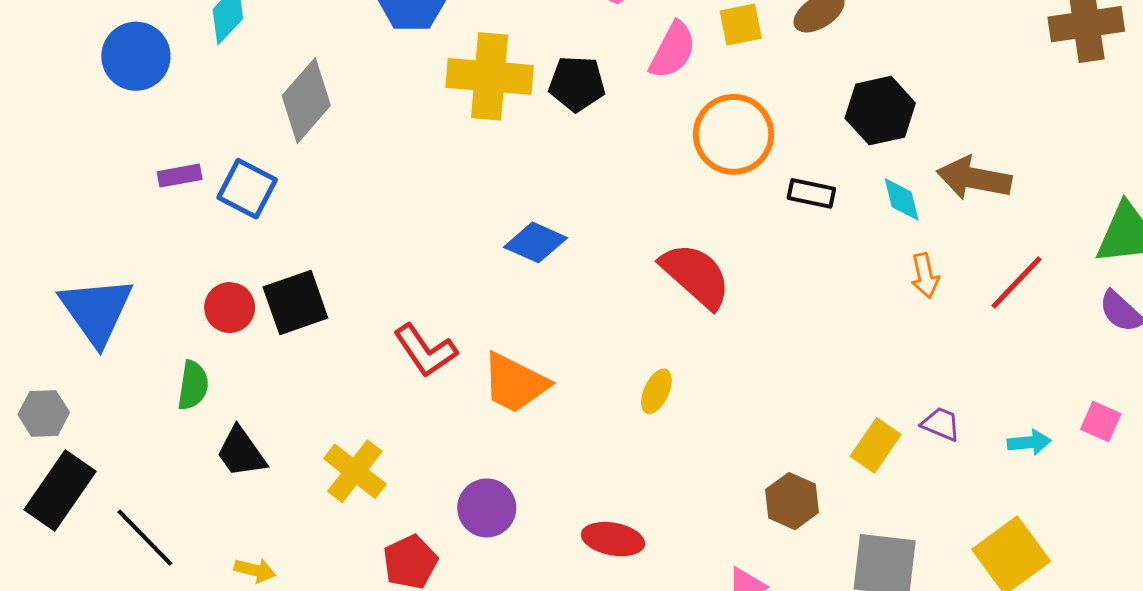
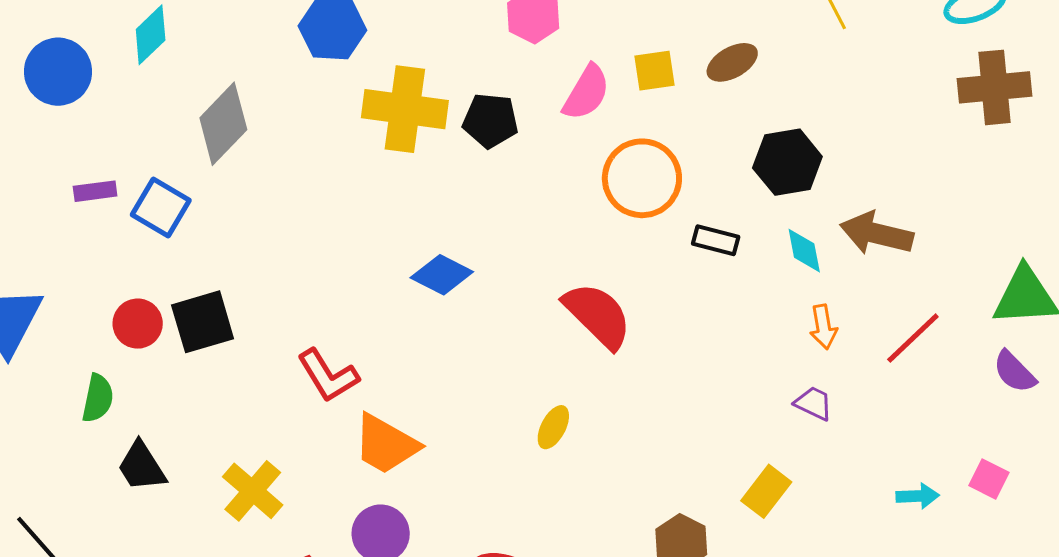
orange trapezoid: (515, 383) -> (386, 444), moved
purple trapezoid: (941, 424) -> (814, 403), moved

